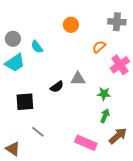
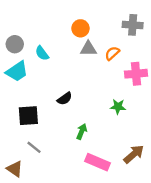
pink cross: (120, 65) -> (136, 74), turned 30
gray triangle: (78, 79) -> (88, 49), moved
green arrow: (105, 116) -> (82, 131), moved
gray line: (38, 132) -> (34, 147), moved

